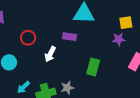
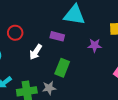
purple star: (119, 39) -> (95, 45), moved
green rectangle: (93, 67) -> (62, 68), moved

